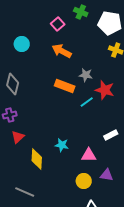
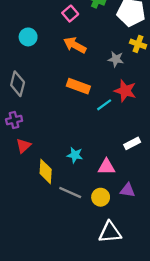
gray star: (86, 75) -> (116, 59), moved
gray line: (25, 192) -> (70, 193), moved

